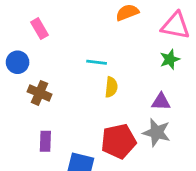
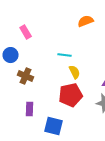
yellow semicircle: (111, 87) -> (75, 72), turned -32
red pentagon: (119, 141) -> (71, 95), moved

